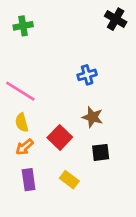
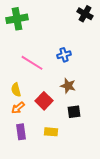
green cross: (23, 26) -> (17, 19), size x1.5
pink line: (20, 91) -> (32, 63), moved
yellow rectangle: (69, 180) -> (51, 132), turned -32

